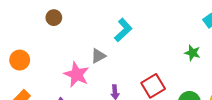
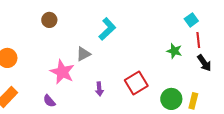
brown circle: (54, 18) -> (49, 20), moved

